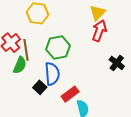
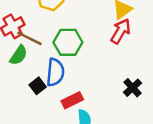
brown line: (26, 50) -> (29, 38), turned -65
black cross: (117, 63) -> (132, 88), moved

